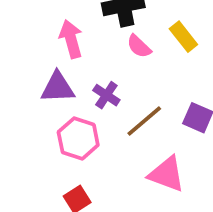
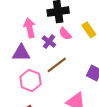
purple cross: (106, 95) -> (49, 42), moved
brown line: (144, 121) -> (57, 65), moved

